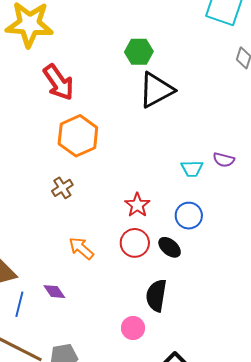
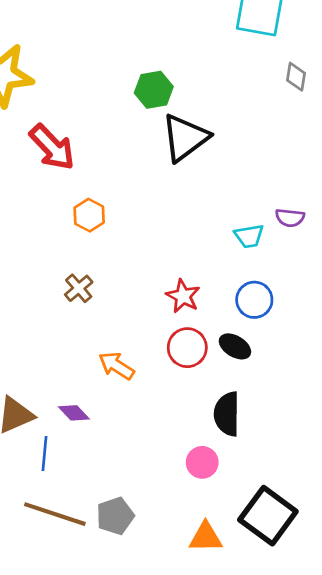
orange hexagon: (78, 136) -> (89, 215), size x0.6
purple diamond: (54, 292) -> (74, 413), moved

